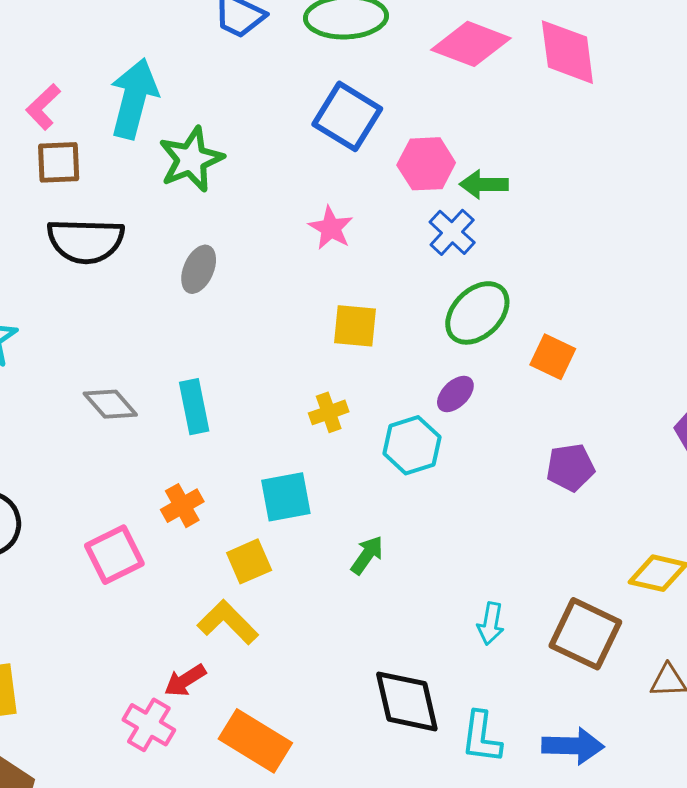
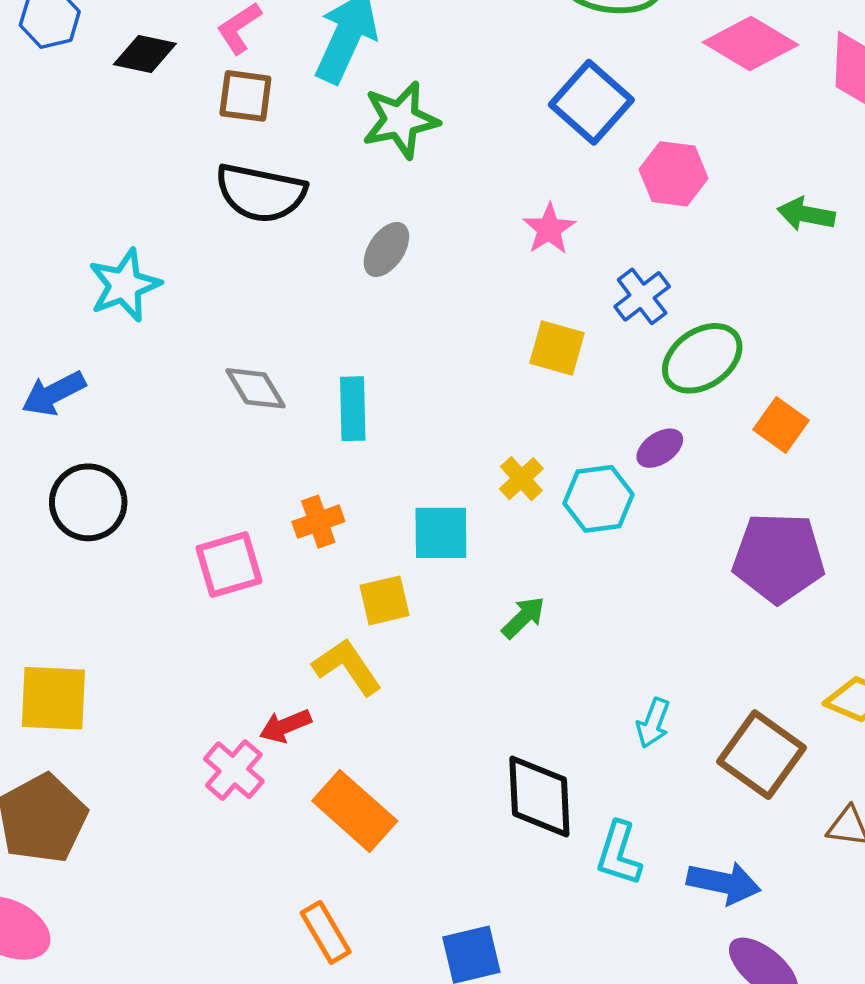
green arrow: (484, 184) -> (806, 214), moved
blue cross: (452, 232) -> (642, 296), moved
yellow cross: (329, 412) -> (521, 479), moved, turned -33
purple pentagon: (570, 467) -> (779, 558), size x1.6

